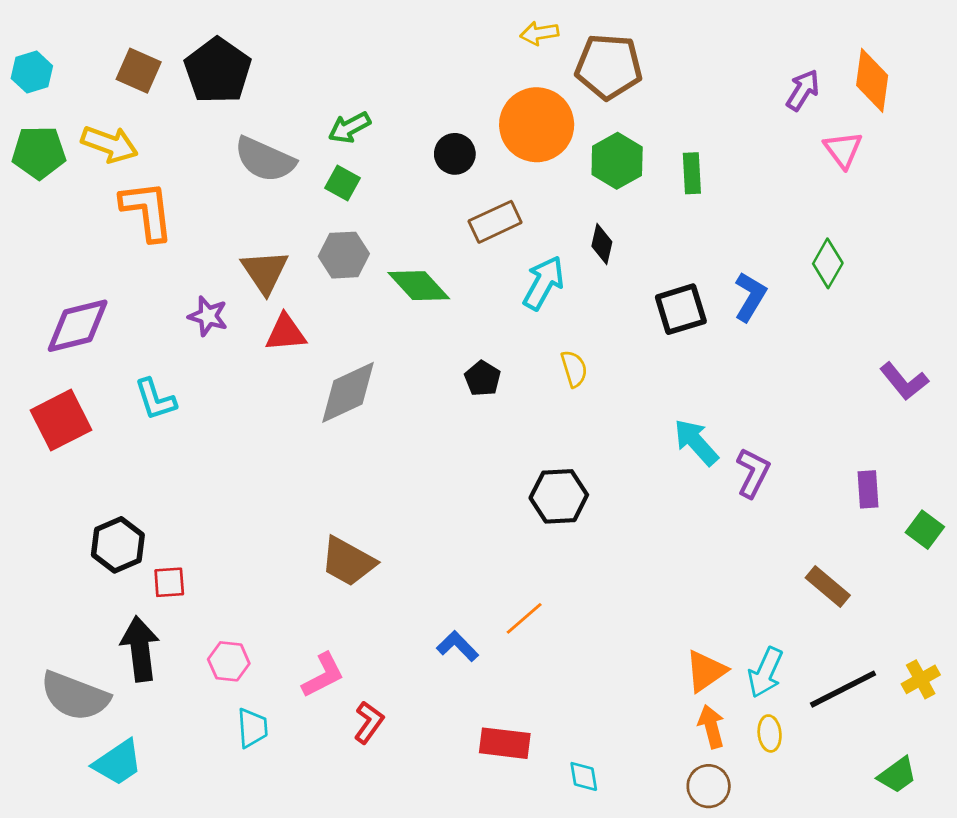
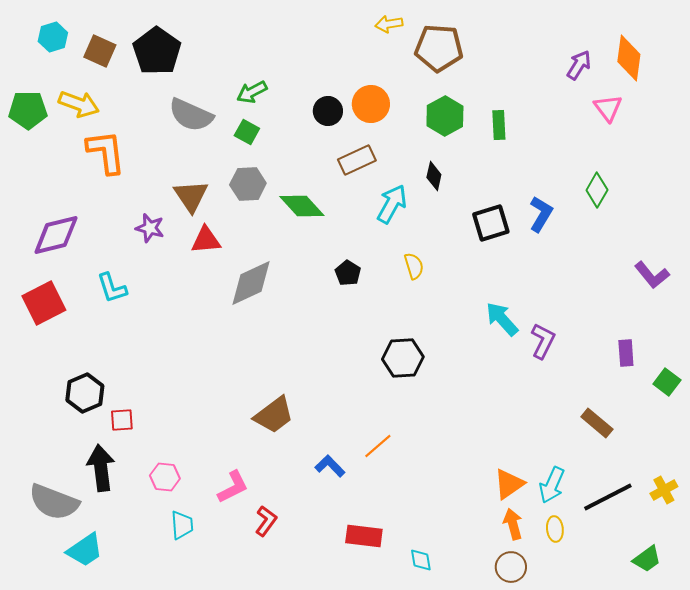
cyan hexagon: (32, 72) -> (53, 37), moved
orange circle: (537, 125) -> (371, 104), moved, size x0.7
brown trapezoid: (348, 562) -> (274, 415), moved, turned -66

